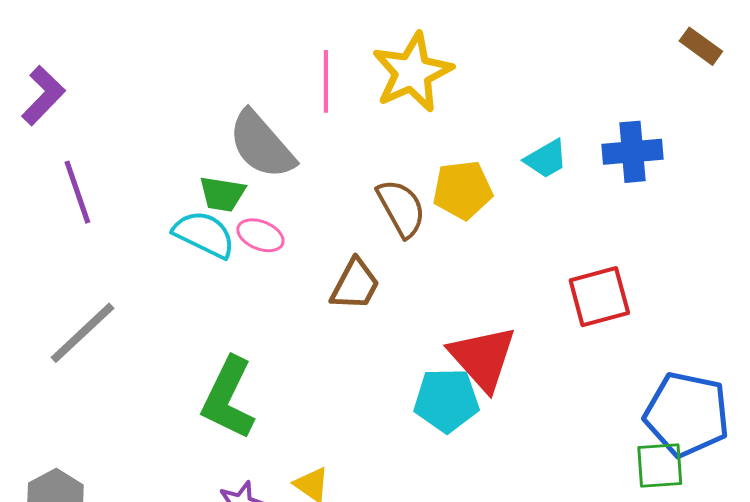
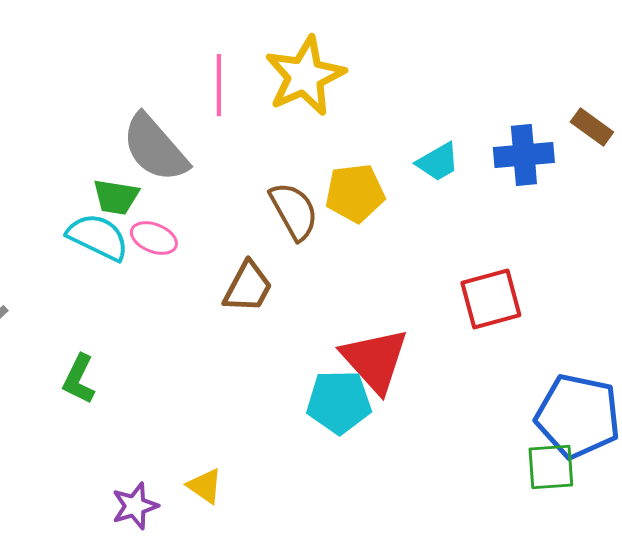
brown rectangle: (701, 46) -> (592, 127), moved
green L-shape: (228, 398) -> (79, 379), moved, size x0.6

